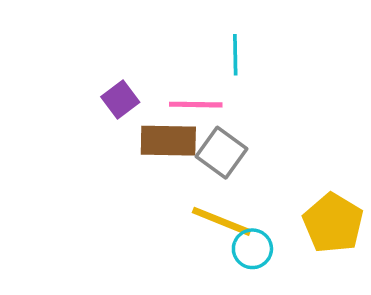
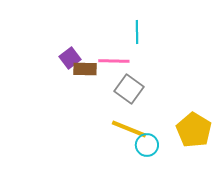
brown rectangle: (168, 141) -> (85, 69), moved, size x0.7

